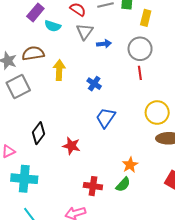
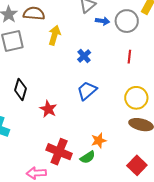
gray circle: (140, 49) -> (127, 21), moved
black diamond: (39, 133) -> (20, 89), turned -35
red cross: (93, 186) -> (59, 152), size x1.4

